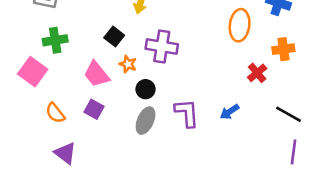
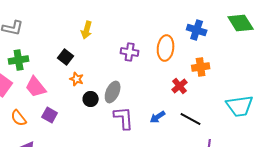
purple cross: (162, 47) -> (130, 52), moved, size x0.7
pink trapezoid: (97, 74) -> (36, 87), moved
black line: (288, 114) -> (191, 119), moved
gray ellipse: (146, 121) -> (113, 92), moved

